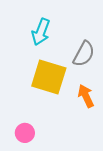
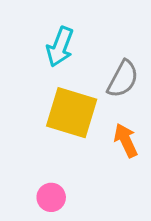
pink circle: (25, 133) -> (51, 197), moved

